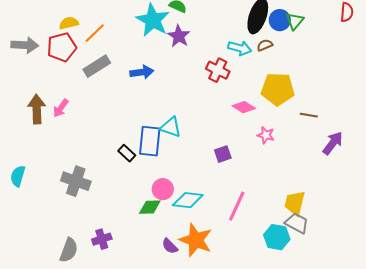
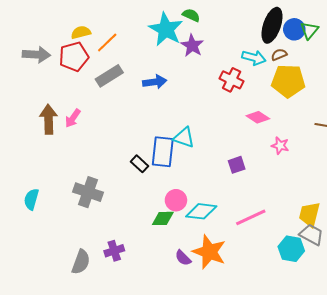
yellow pentagon: (278, 89) -> (288, 81), moved
cyan semicircle: (18, 176) -> (31, 199), moved
pink line: (237, 206) -> (251, 217), turned 40

